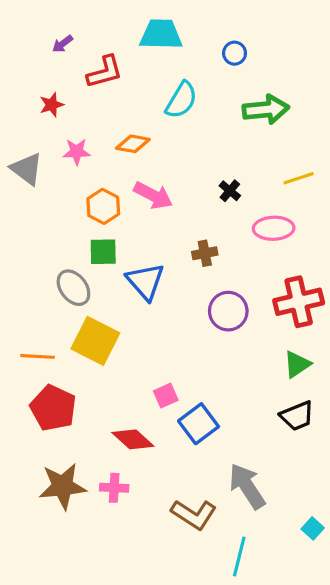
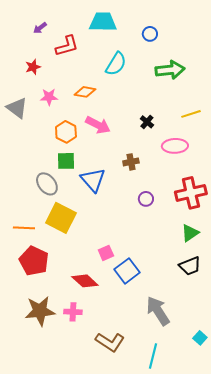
purple circle: (228, 311) -> (146, 199), size x0.6
brown L-shape: (194, 514) -> (110, 342), moved

